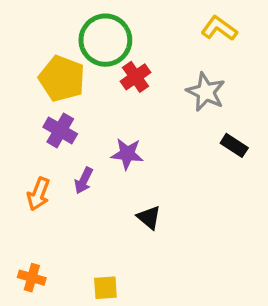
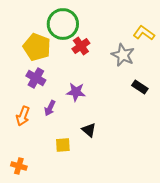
yellow L-shape: (219, 28) -> (144, 33), moved
yellow square: (105, 288) -> (63, 145), moved

